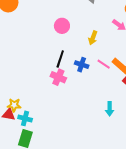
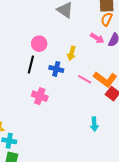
black line: (60, 59) -> (31, 64), moved
blue cross: (82, 65) -> (56, 69), moved

